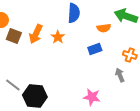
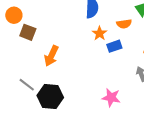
orange arrow: (36, 34) -> (51, 56), moved
orange star: (58, 37) -> (99, 33), moved

